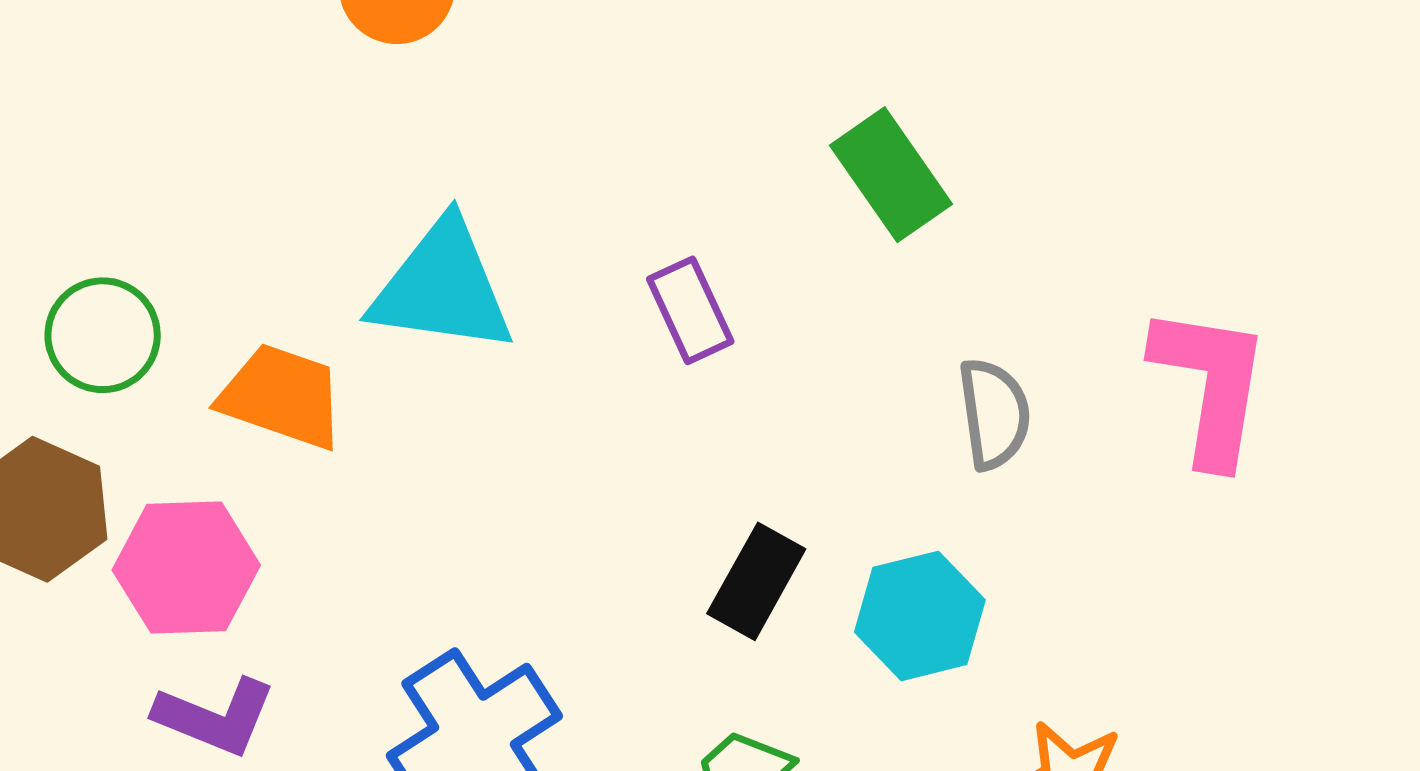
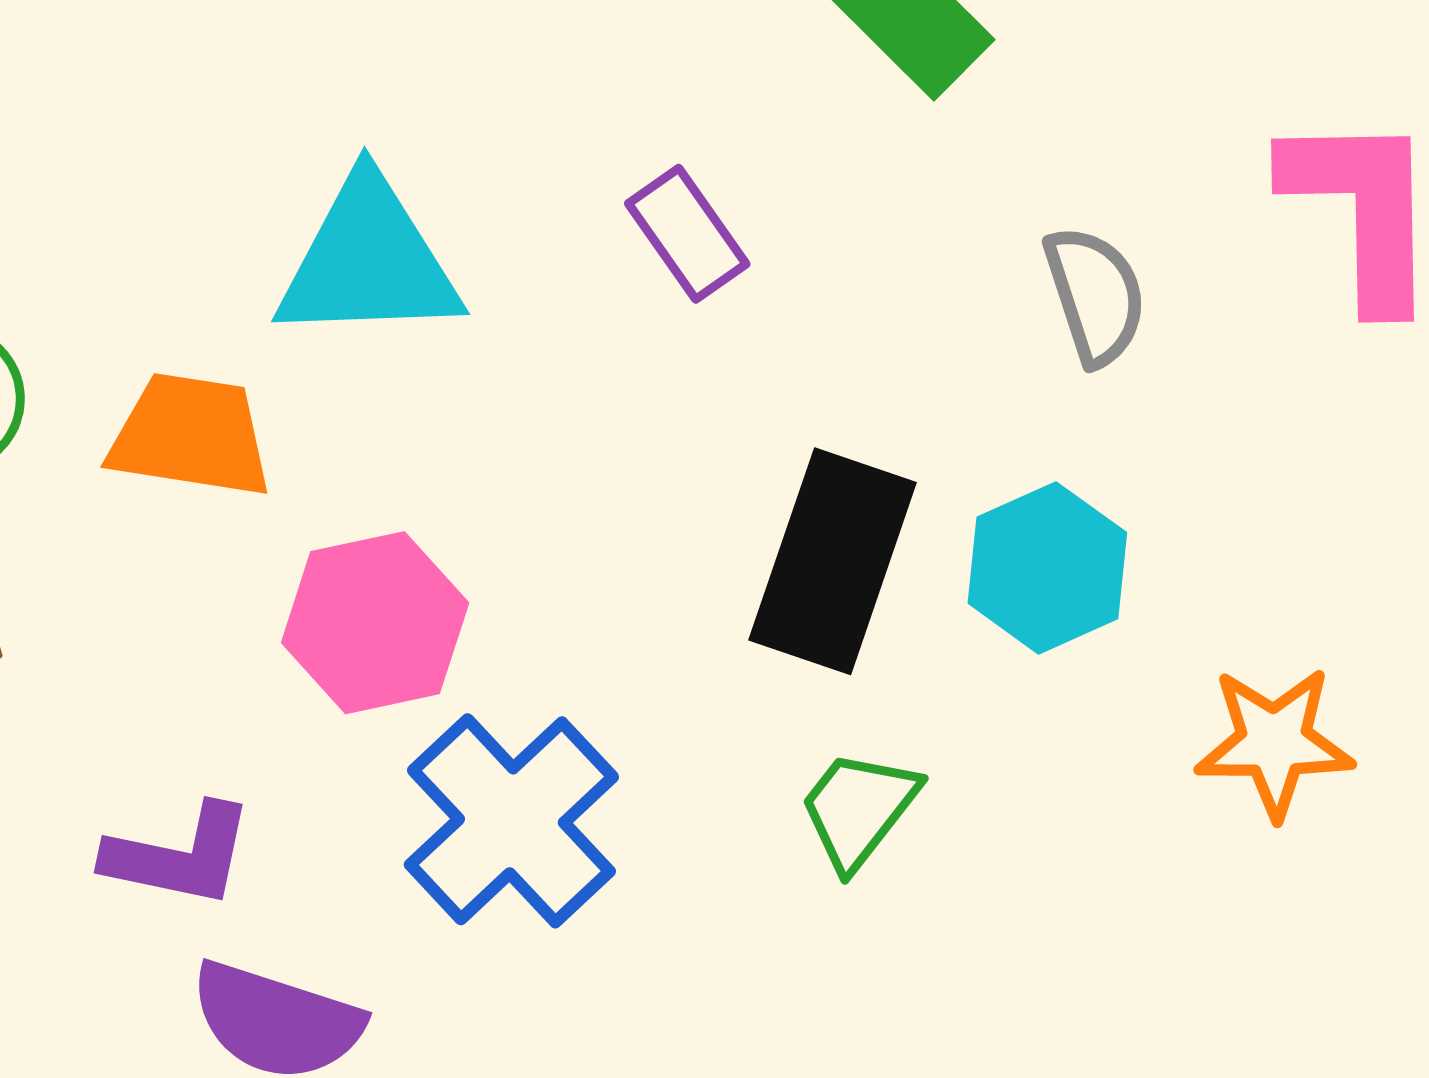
pink hexagon: (186, 568) -> (375, 623), moved
black rectangle: (756, 581) -> (833, 561), size x1.5

